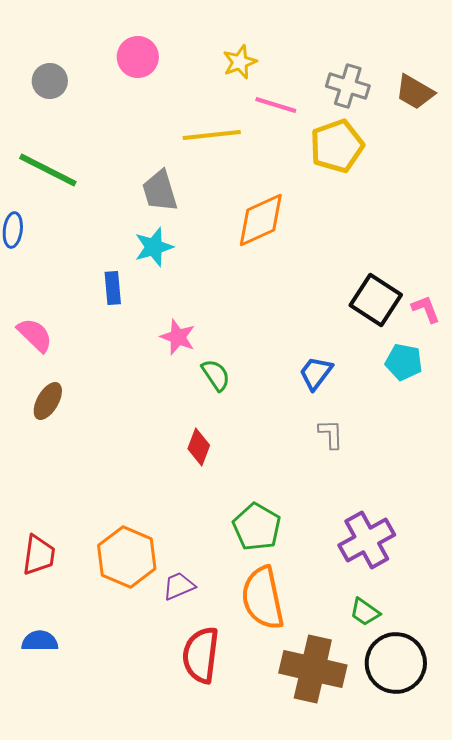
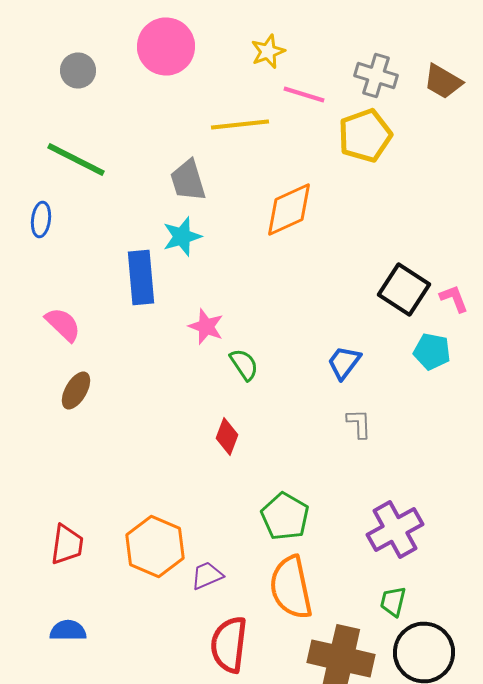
pink circle: (138, 57) -> (166, 46), size x1.4
blue rectangle: (113, 288) -> (141, 278), size x1.6
green trapezoid: (365, 612) -> (393, 602), turned 68

